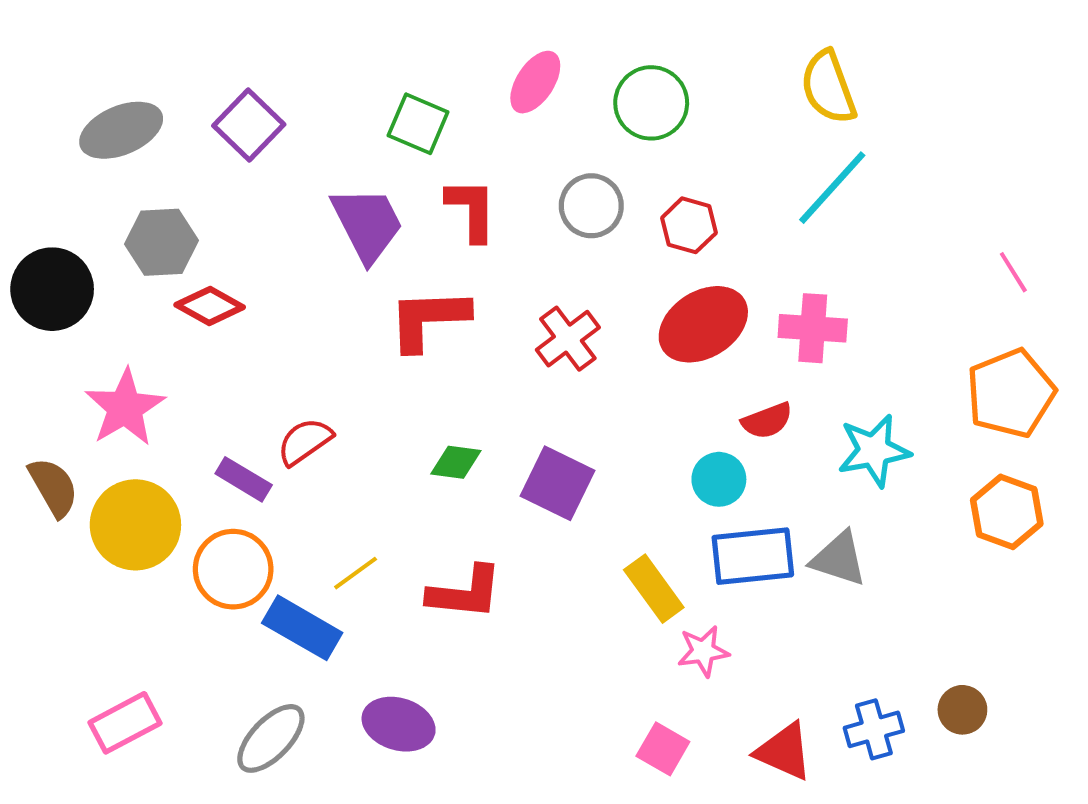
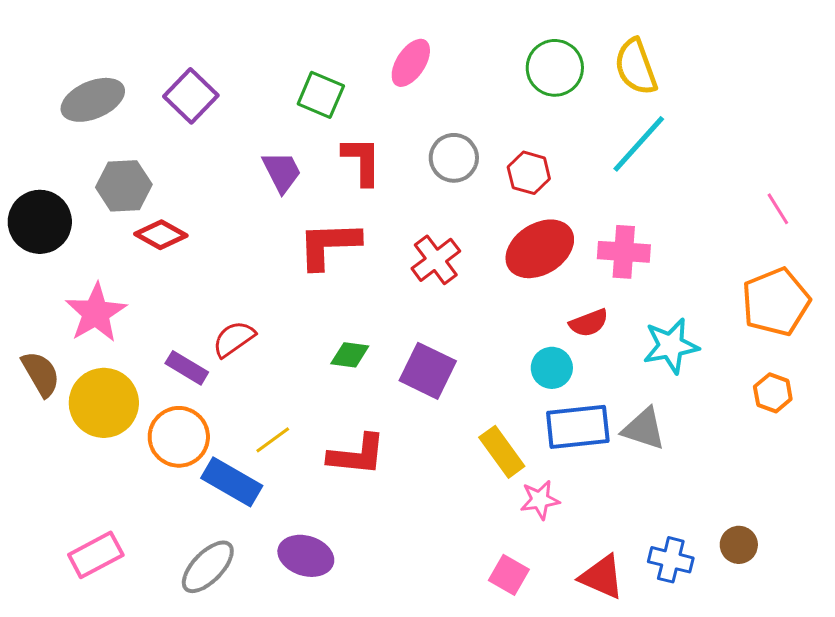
green circle: (651, 103) -> (555, 68), moved
purple trapezoid: (367, 224) -> (282, 172), size x0.7
orange hexagon: (1007, 512) -> (773, 393), size x0.7
blue cross: (874, 729) -> (671, 560), turned 30

